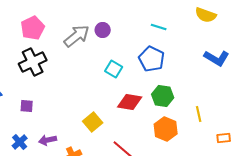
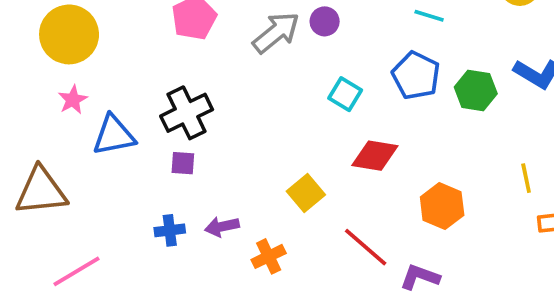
black cross: (33, 62) -> (187, 113), moved
green hexagon: (163, 96) -> (476, 90), moved
yellow line: (199, 114) -> (526, 178), moved
blue cross: (20, 142) -> (170, 230), turned 35

